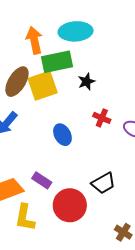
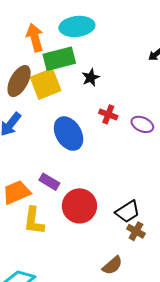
blue ellipse: (62, 135) -> (69, 134), size x1.5
black trapezoid: (103, 183) -> (127, 212), moved

